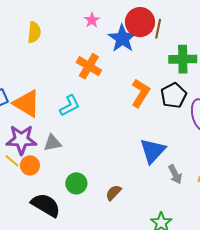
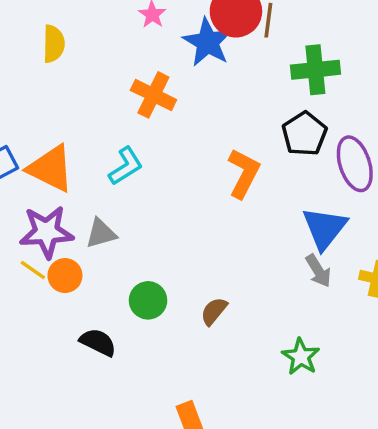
orange L-shape: (140, 93) -> (244, 173), moved
blue triangle: (153, 151) -> (325, 228), moved
black semicircle: (46, 205) -> (98, 342), size x0.7

